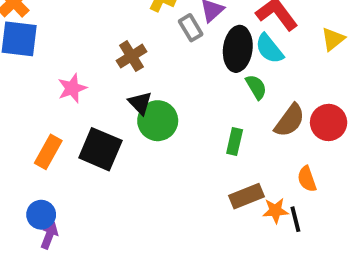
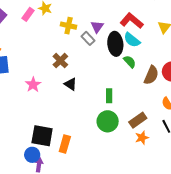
green circle: (158, 121) -> (108, 121), moved
green rectangle: (235, 142) -> (109, 96), moved
black square: (100, 149) -> (42, 136), moved
orange rectangle: (48, 152) -> (65, 144), moved
orange star: (275, 211) -> (142, 138), moved

